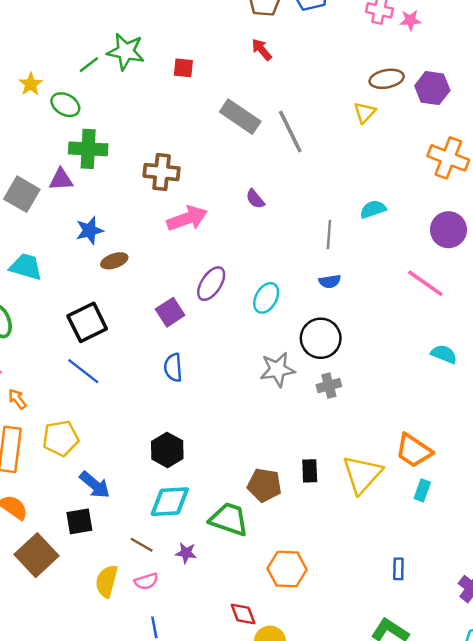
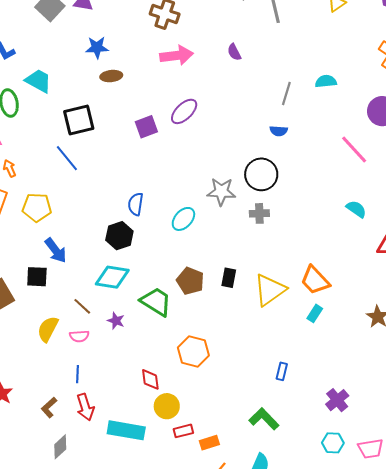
cyan trapezoid: (26, 267) -> (38, 81), moved
cyan ellipse: (266, 298) -> (183, 219), moved
blue semicircle: (173, 368) -> (136, 204), moved

